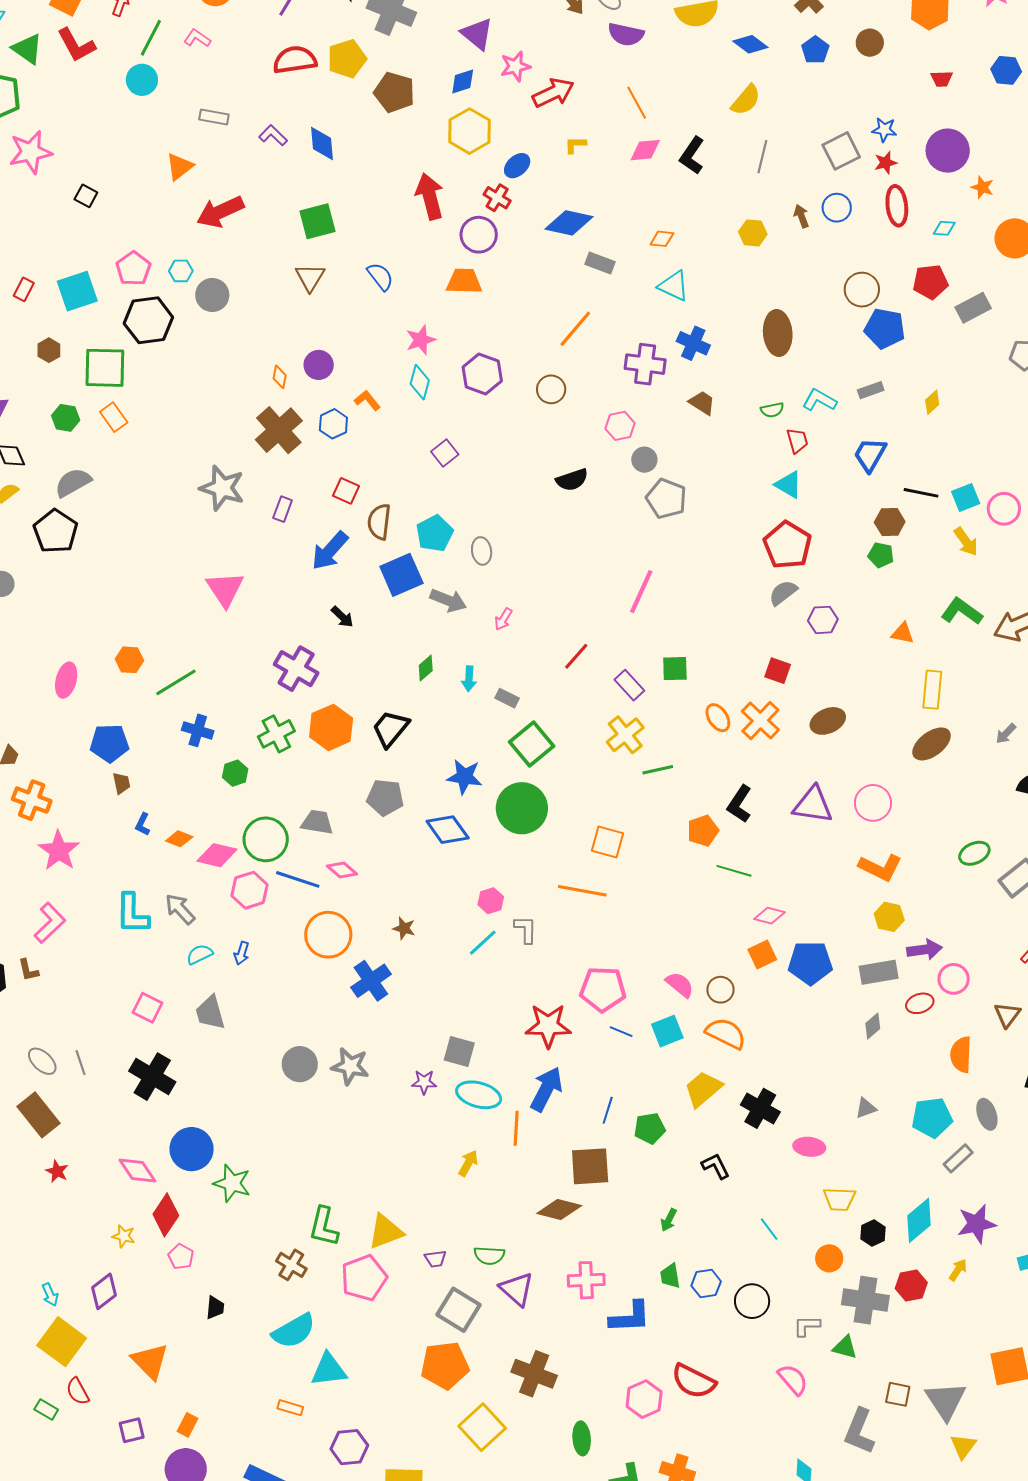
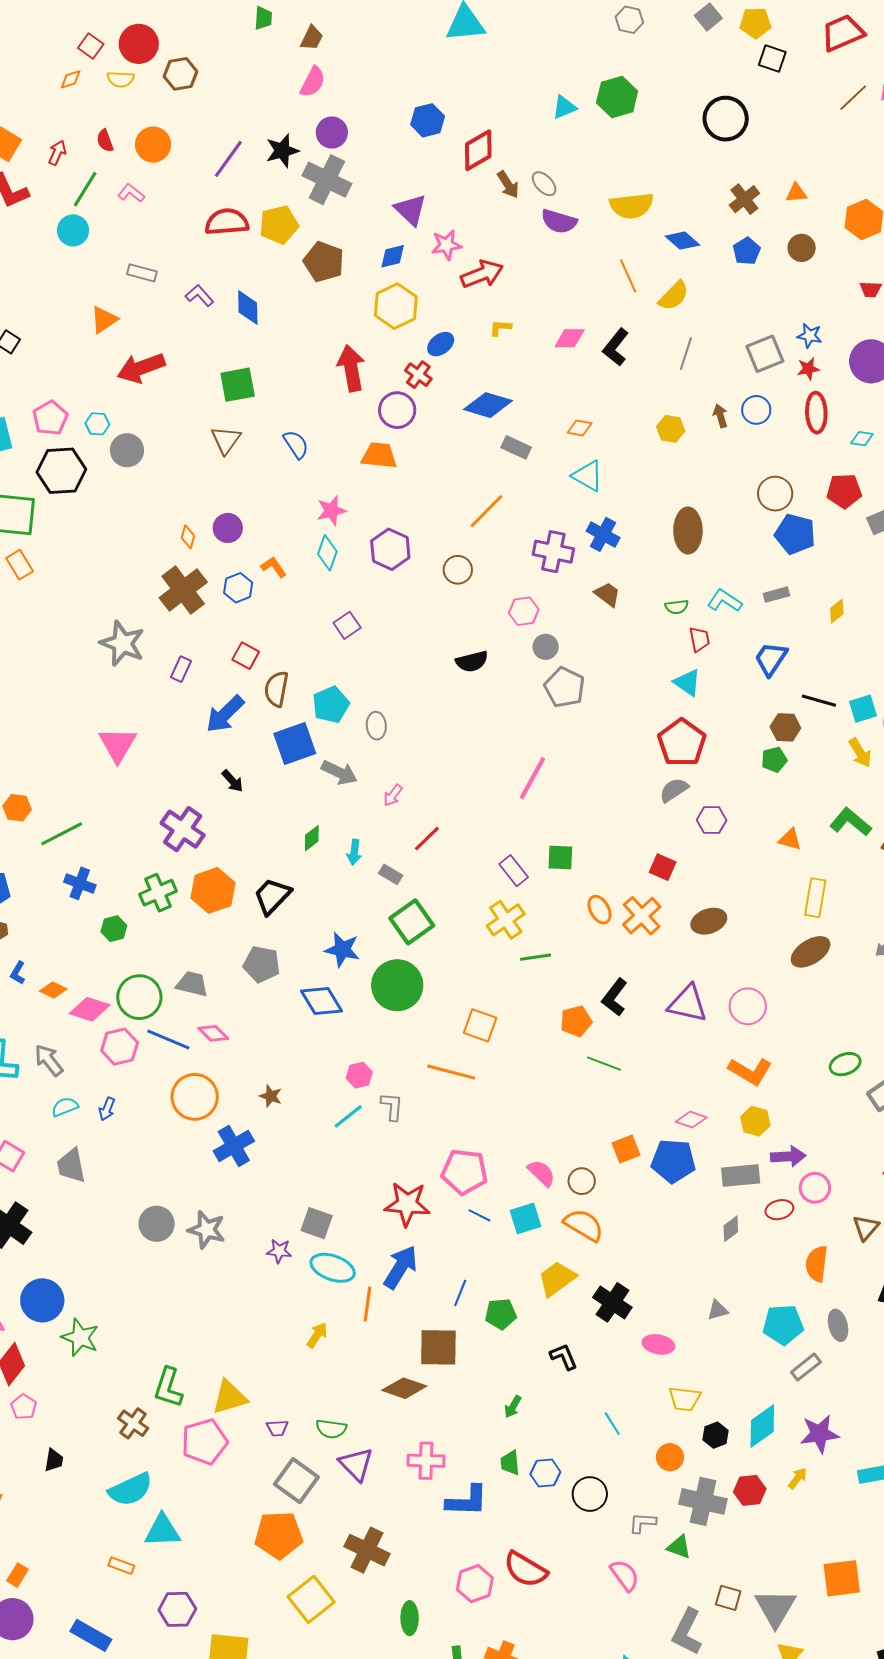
orange line: (637, 103) -> (628, 276), moved
green pentagon: (881, 555) -> (774, 760), turned -30
red line: (576, 656) -> (427, 839), moved
pink diamond: (769, 916) -> (691, 1120), moved

